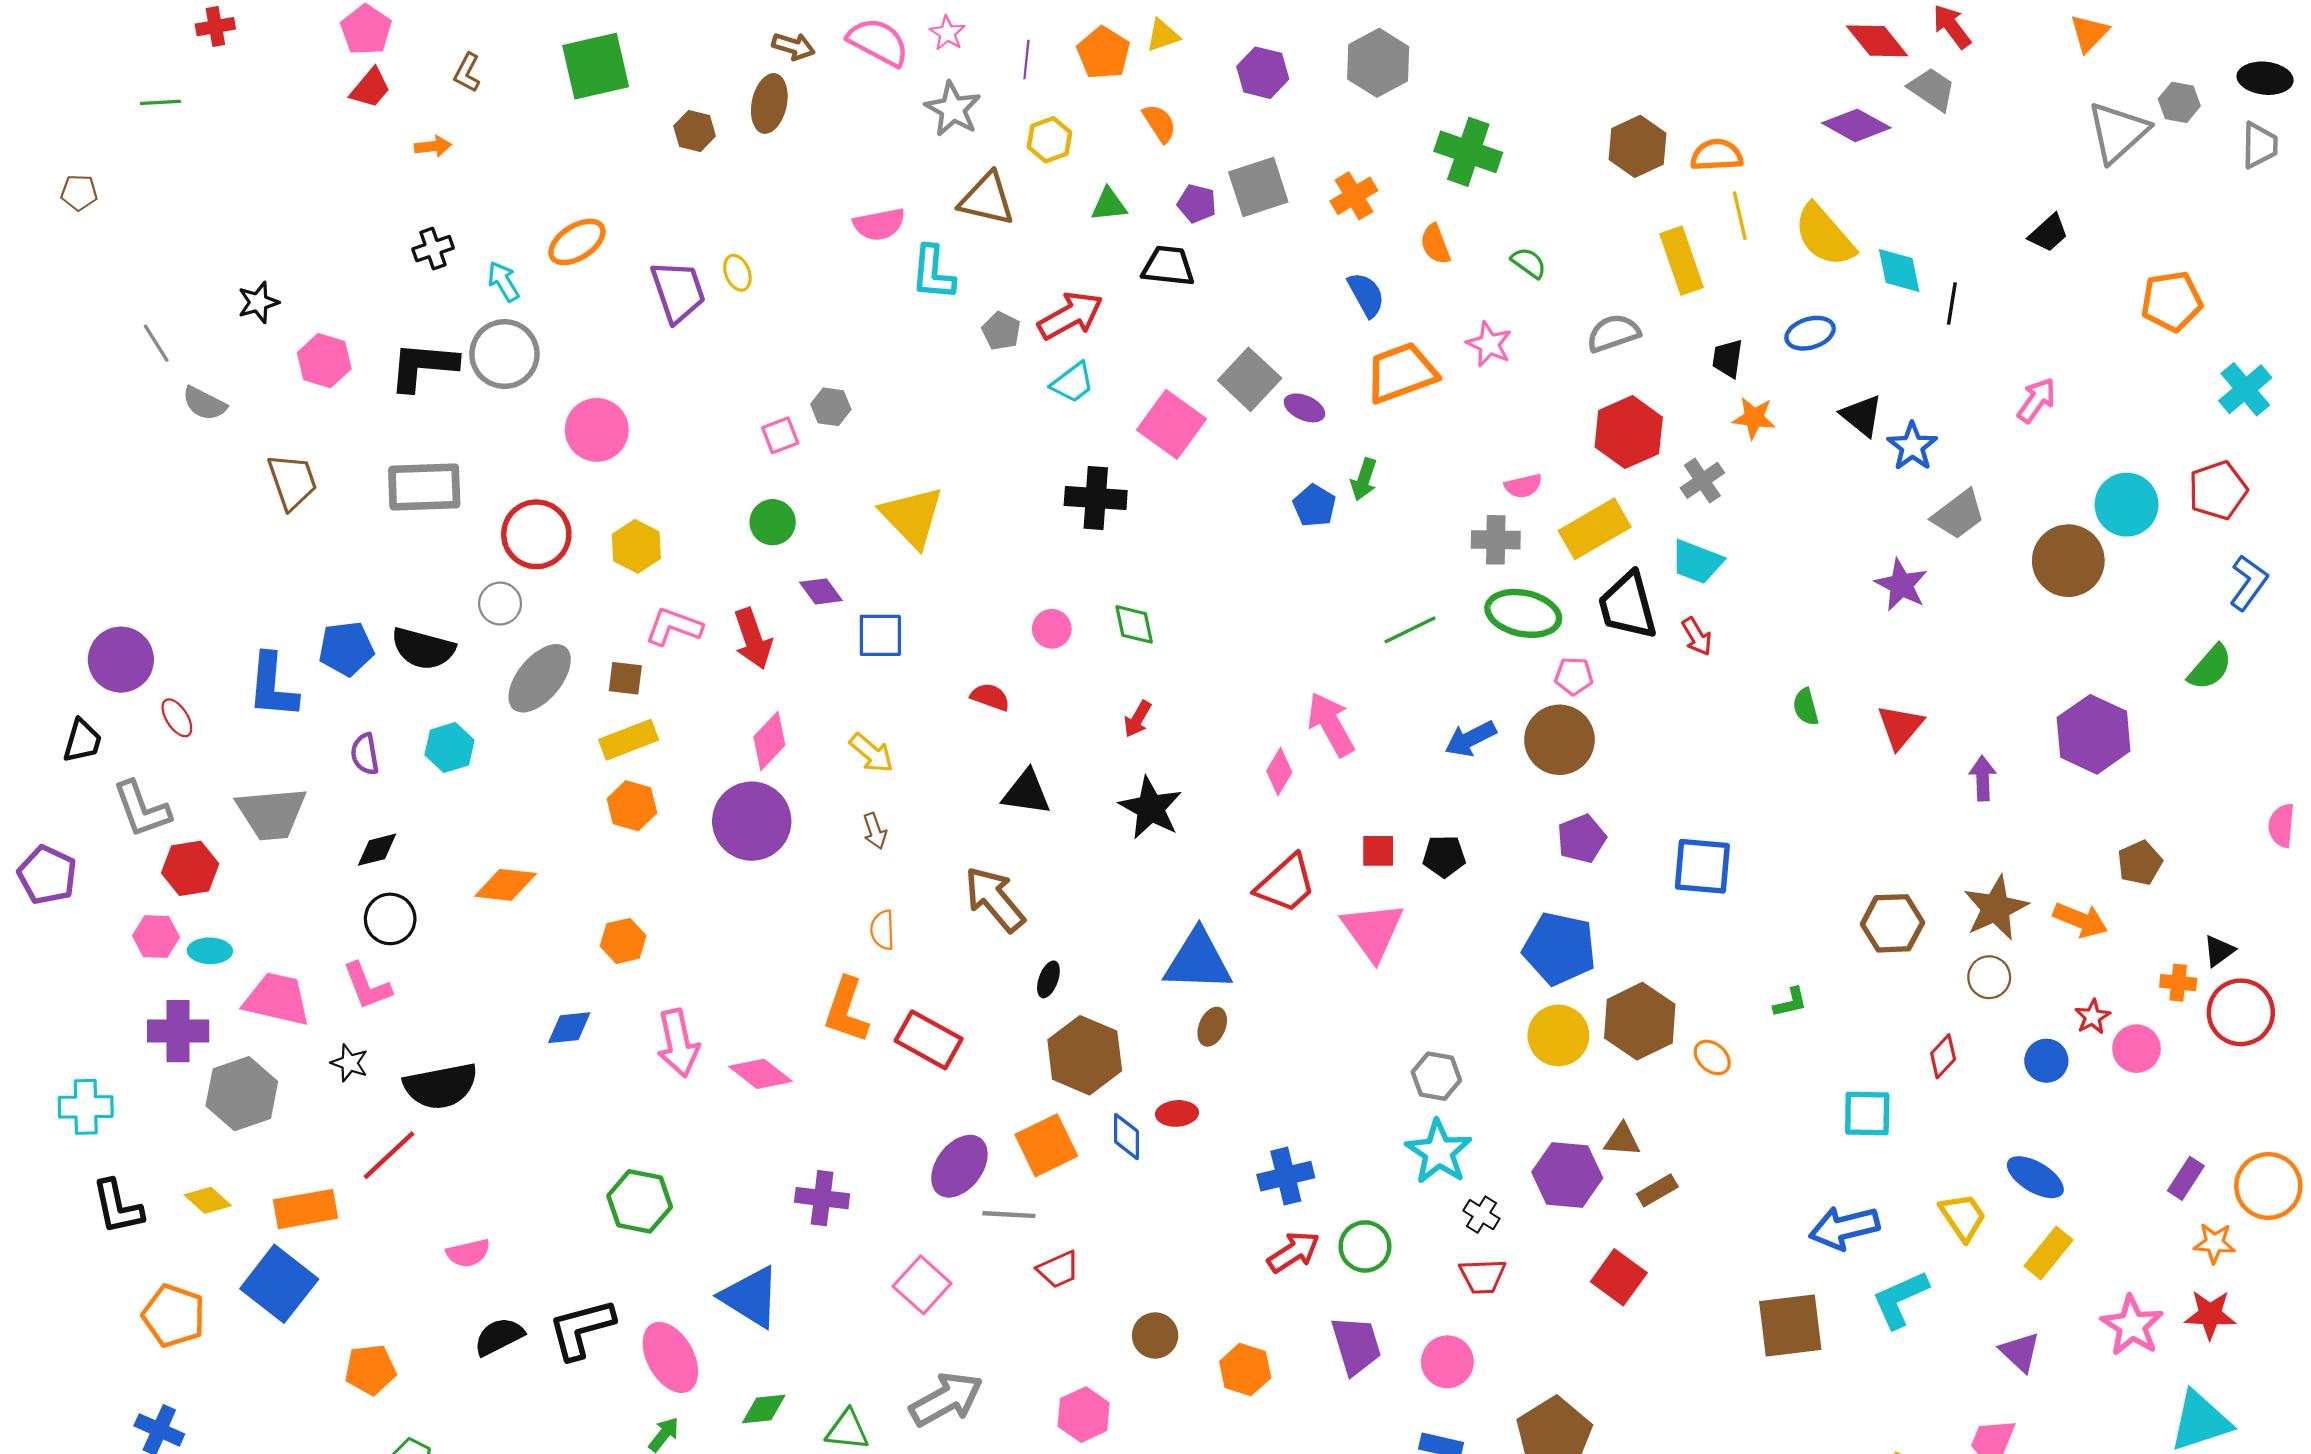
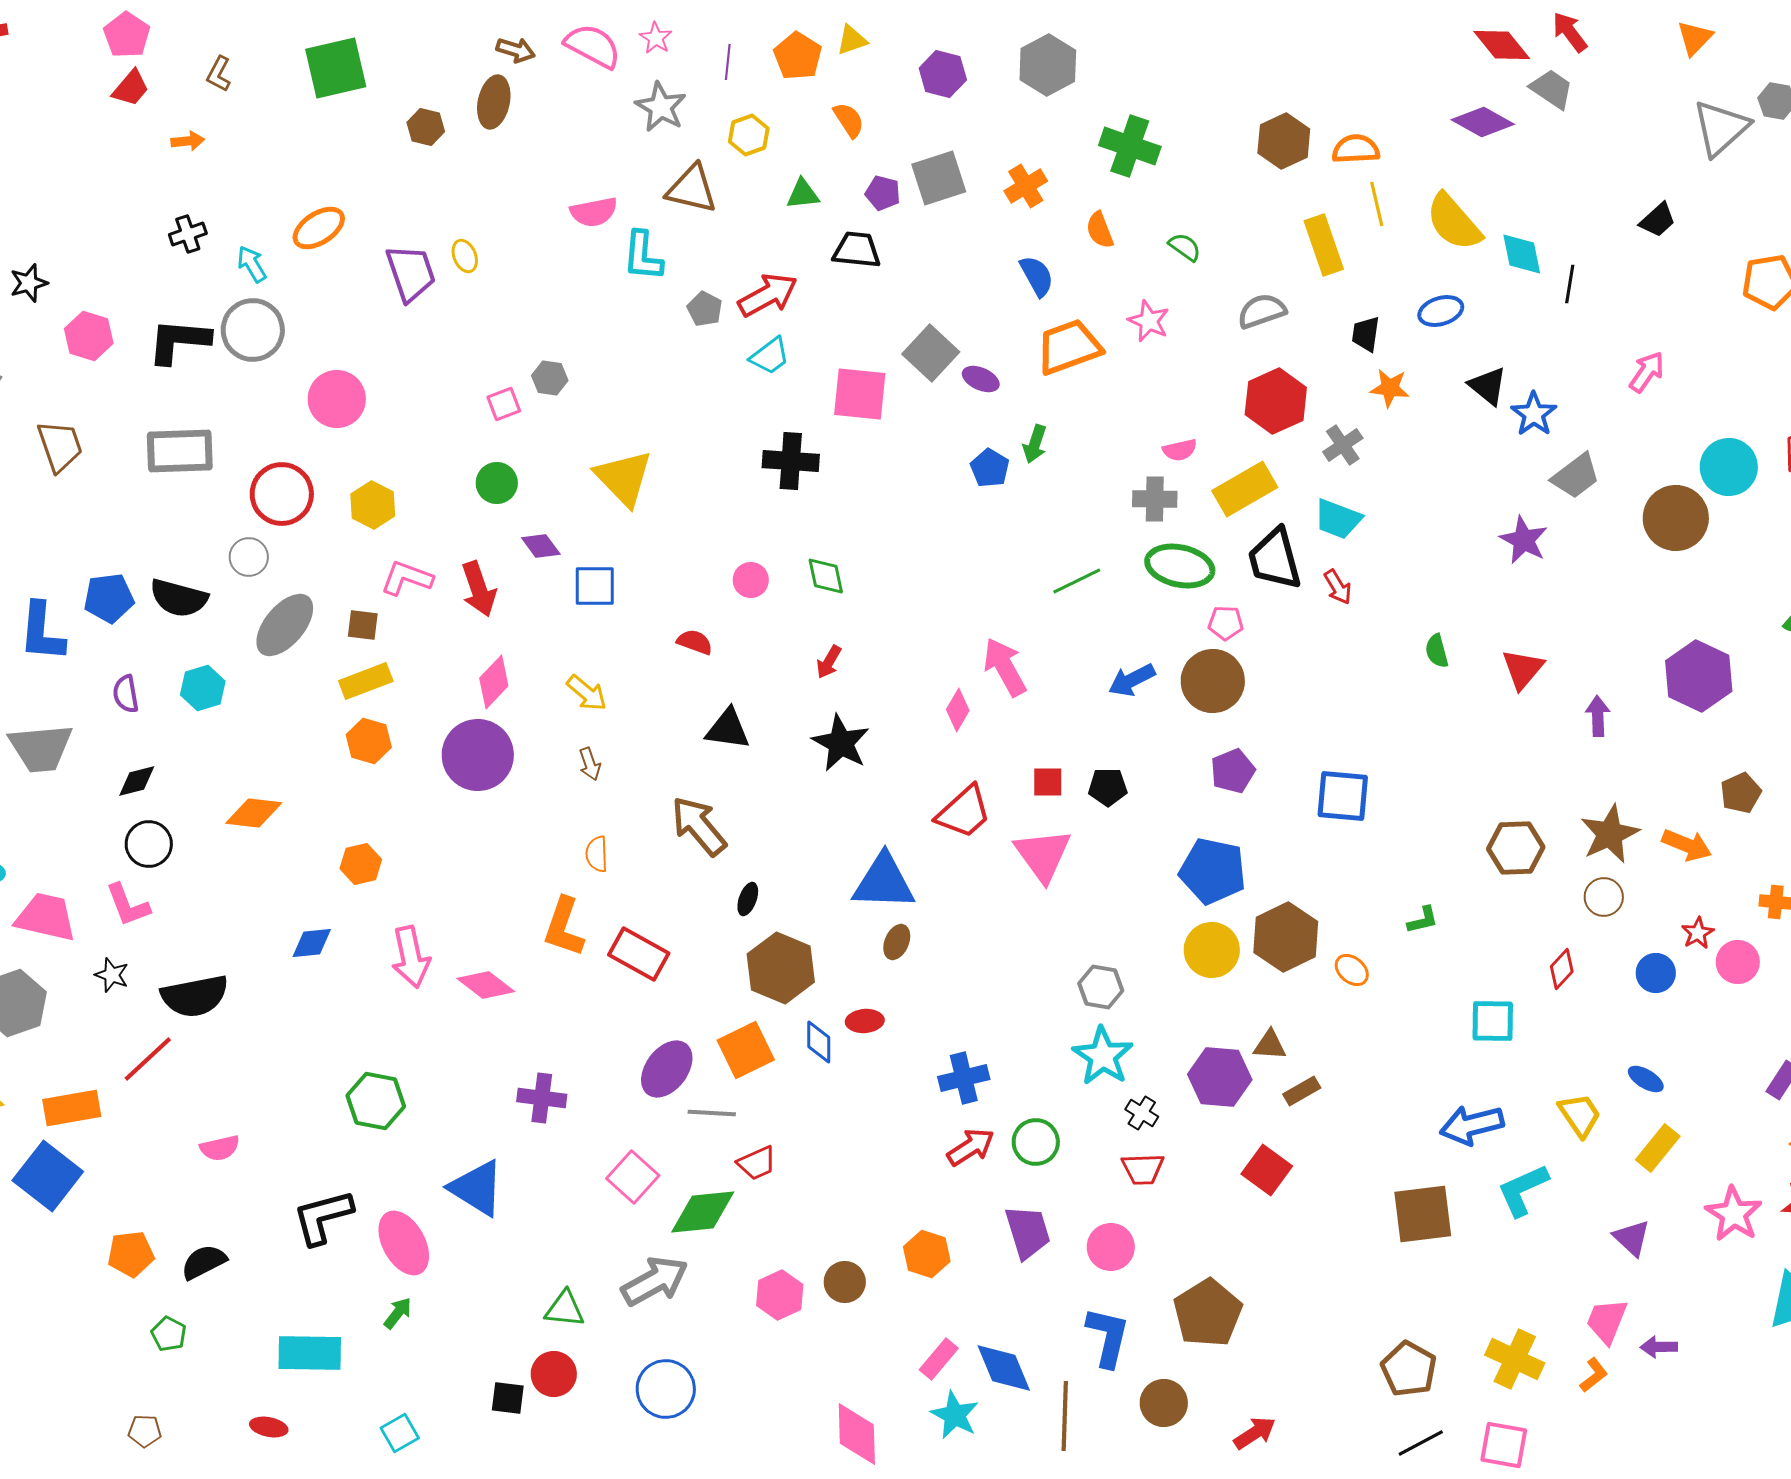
pink square: (1172, 424) -> (860, 394), turned -30
blue ellipse: (2035, 1177) -> (1646, 1079), size x0.7
brown circle: (1155, 1335) -> (845, 1282), moved
black semicircle: (499, 1337) -> (204, 1262), moved
green diamond: (764, 1409) -> (703, 1212), moved, size x1.6

